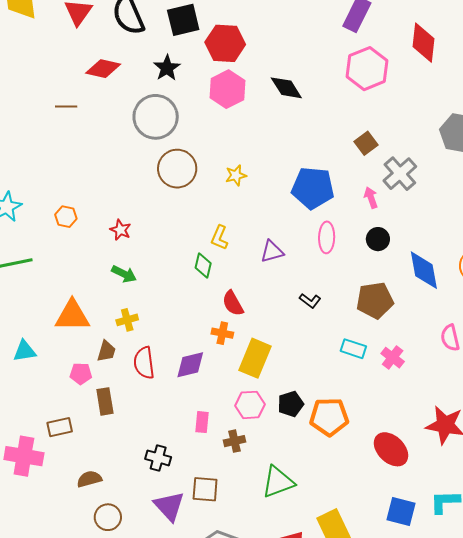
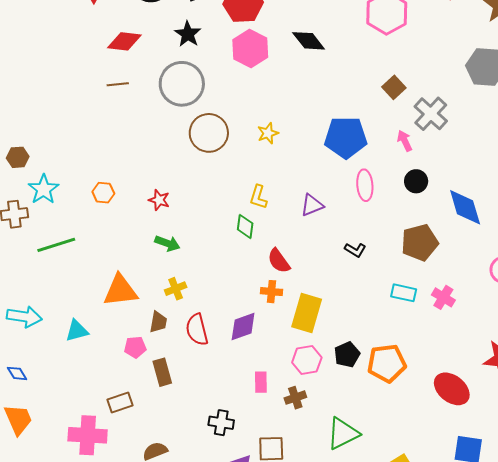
brown line: (66, 107) -> (118, 84), moved

